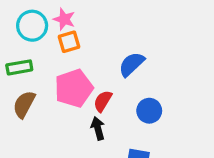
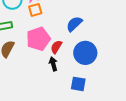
blue circle: (149, 111) -> (85, 53), size x1.5

